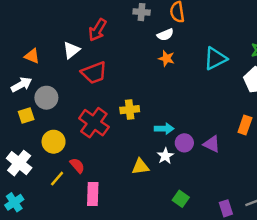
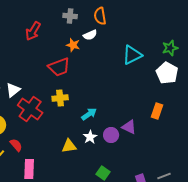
white triangle: (71, 50) -> (13, 90), moved
orange star: (166, 58) -> (73, 45), moved
red trapezoid: (94, 73) -> (59, 67), moved
cyan arrow: (164, 129) -> (89, 114), turned -35
purple circle: (184, 143) -> (111, 135), moved

